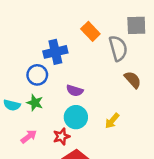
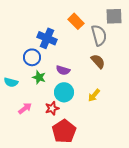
blue cross: (55, 52) -> (47, 38), turned 36
brown semicircle: (133, 80) -> (98, 61), moved
green star: (35, 103) -> (39, 77), moved

